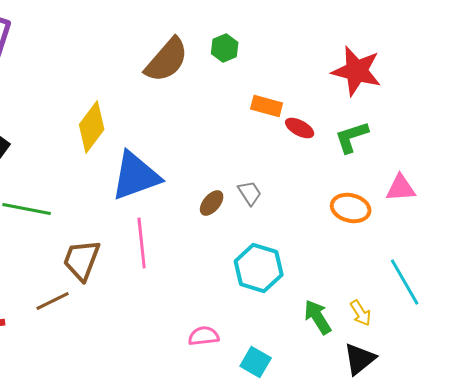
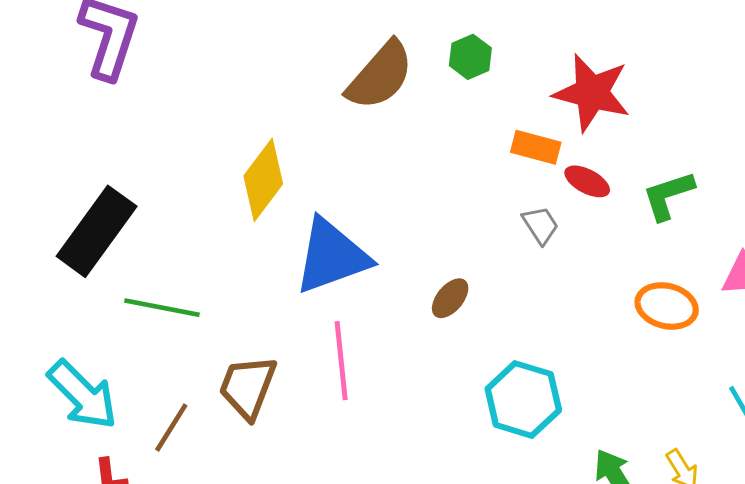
red star: (357, 71) -> (592, 93), moved
gray trapezoid: (250, 193) -> (540, 225), moved
brown line: (53, 301) -> (171, 428), moved, turned -32

